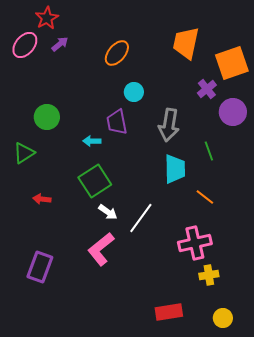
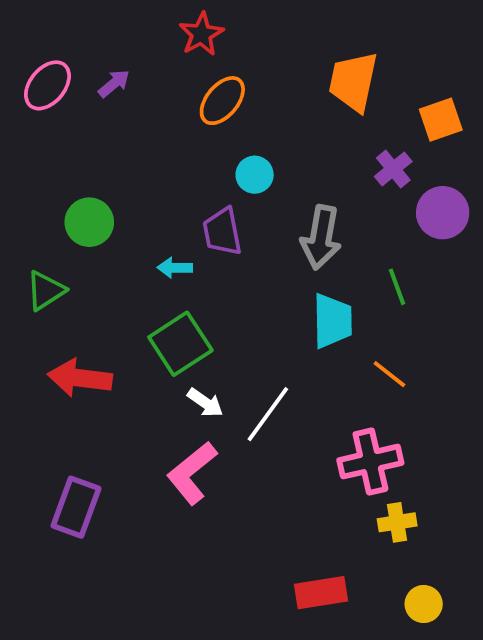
red star: (47, 18) -> (201, 34), moved
orange square: (232, 63) -> (441, 120), size x0.7
red arrow: (42, 199) -> (80, 378), size x1.8

